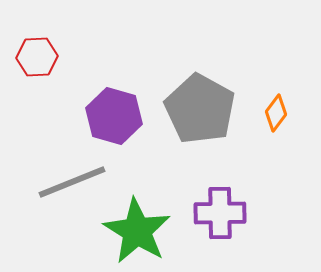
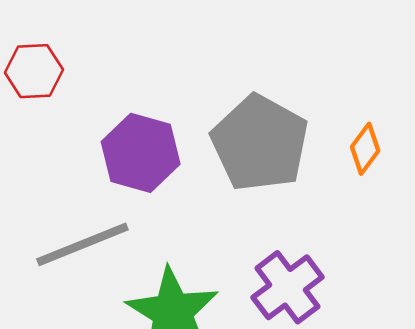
purple cross: (220, 213) -> (288, 287), turned -36

